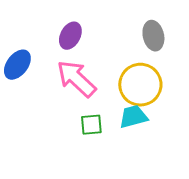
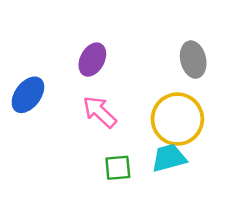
pink arrow: (76, 79) -> (100, 112), size x0.7

